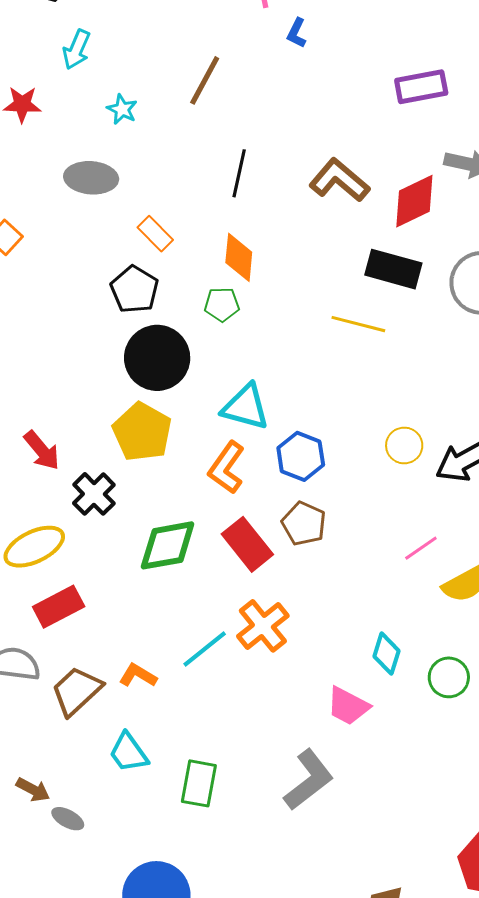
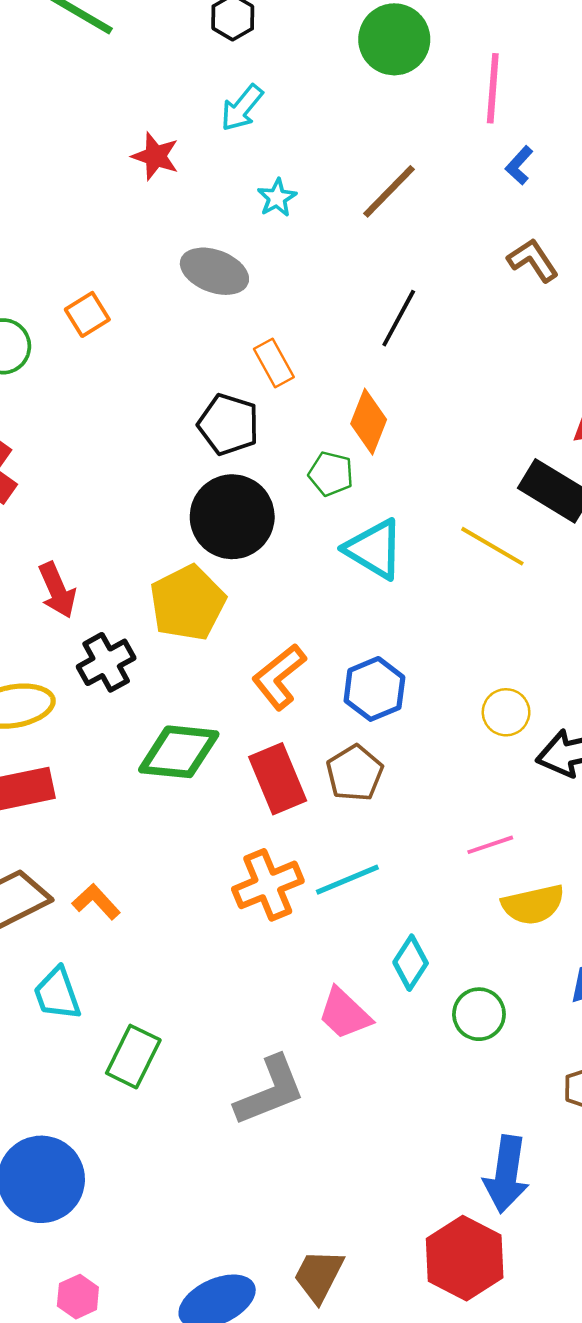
brown L-shape: (339, 180) -> (533, 260), moved, size x0.7
black pentagon: (135, 289) -> (228, 424), turned -30
cyan triangle: (246, 407) -> (374, 549), moved
cyan line: (205, 649) -> (347, 880), moved

